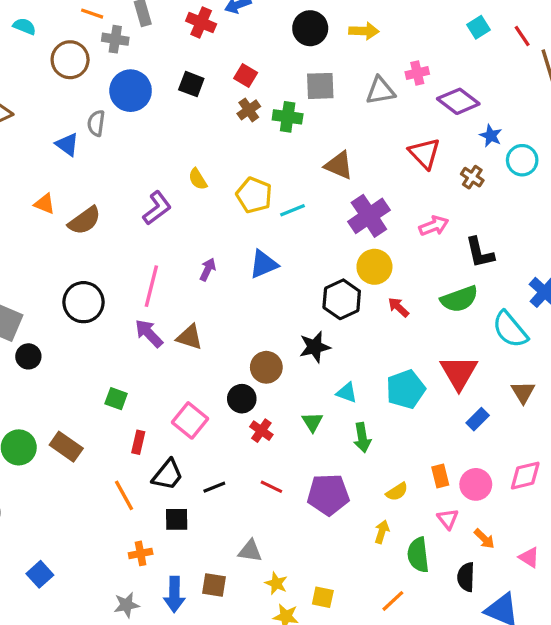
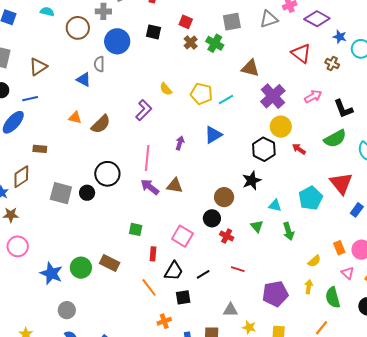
green cross: (288, 117) -> (215, 43), turned 30
black circle: (28, 356) -> (87, 193), moved
purple pentagon: (328, 495) -> (275, 294), moved

